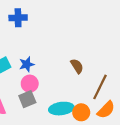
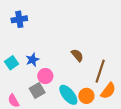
pink circle: (30, 84) -> (45, 76), moved
cyan ellipse: (61, 109) -> (68, 95), turned 65

